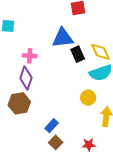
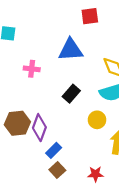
black rectangle: (78, 54) -> (71, 94), moved, turned 63
purple diamond: (26, 78) -> (39, 128), moved

